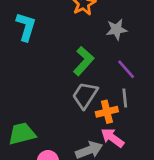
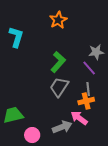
gray star: (117, 29) -> (96, 52), moved
orange cross: (107, 112) -> (86, 101), moved

